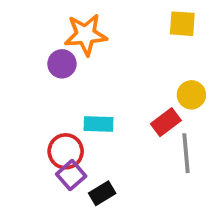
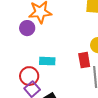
red rectangle: (166, 122) -> (84, 60), turned -63

